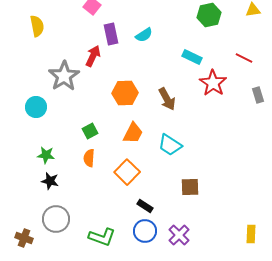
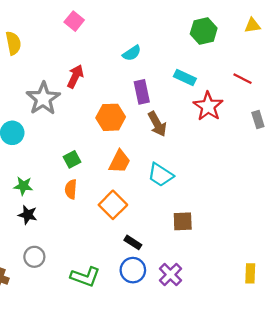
purple rectangle: (111, 34) -> (142, 92), moved
gray circle: (56, 219) -> (34, 257), size x0.7

